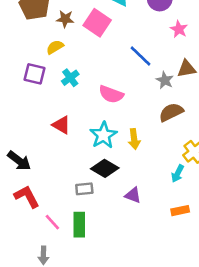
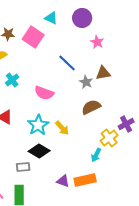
yellow arrow: (134, 139) -> (62, 128), turned -35
purple triangle: (133, 195) -> (63, 181), moved
orange rectangle: (180, 211) -> (85, 180), moved, size x1.5

